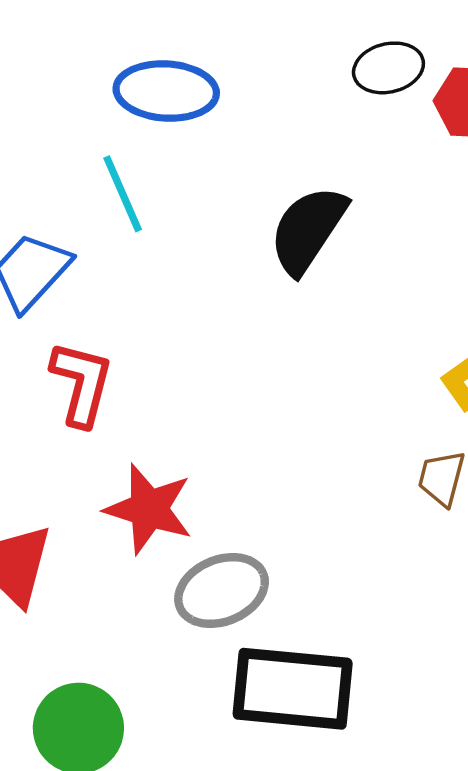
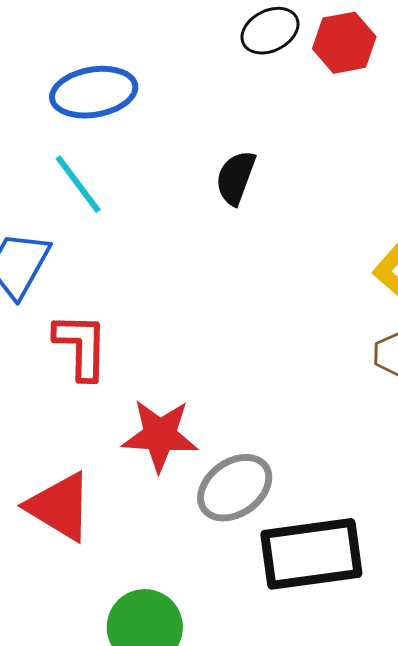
black semicircle: (308, 230) -> (236, 178), size x0.7

